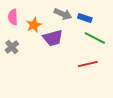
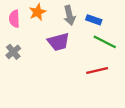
gray arrow: (63, 14) -> (69, 15), turned 54
orange star: (34, 25) -> (38, 12), moved

